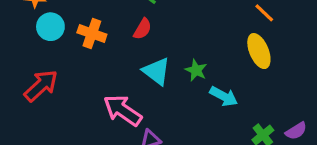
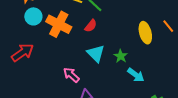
orange cross: (92, 33) -> (59, 24), size x1.4
yellow ellipse: (259, 51) -> (145, 33), moved
pink arrow: (123, 110) -> (71, 75), size x0.7

